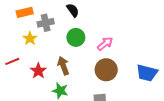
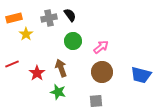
orange rectangle: (25, 12) -> (14, 18), moved
gray cross: (46, 23) -> (49, 18), moved
yellow star: (30, 38) -> (26, 34), moved

